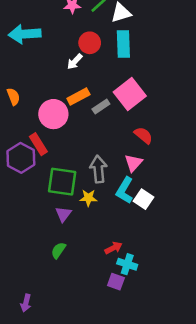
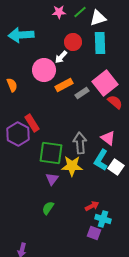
pink circle: (53, 114) -> (44, 70), moved
red semicircle: (143, 135) -> (115, 102), moved
pink triangle: (133, 163) -> (108, 138), turned -35
yellow star: (88, 198) -> (72, 166), size x1.5

